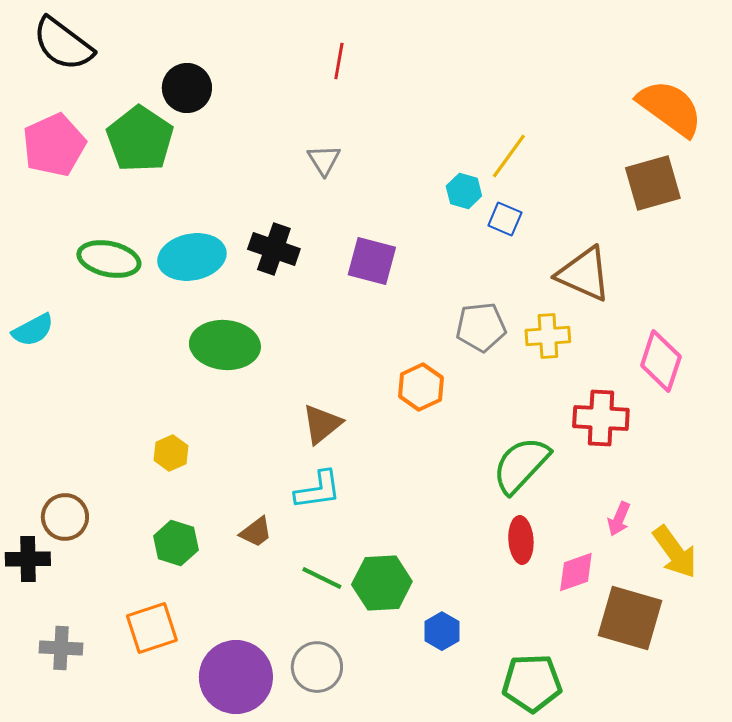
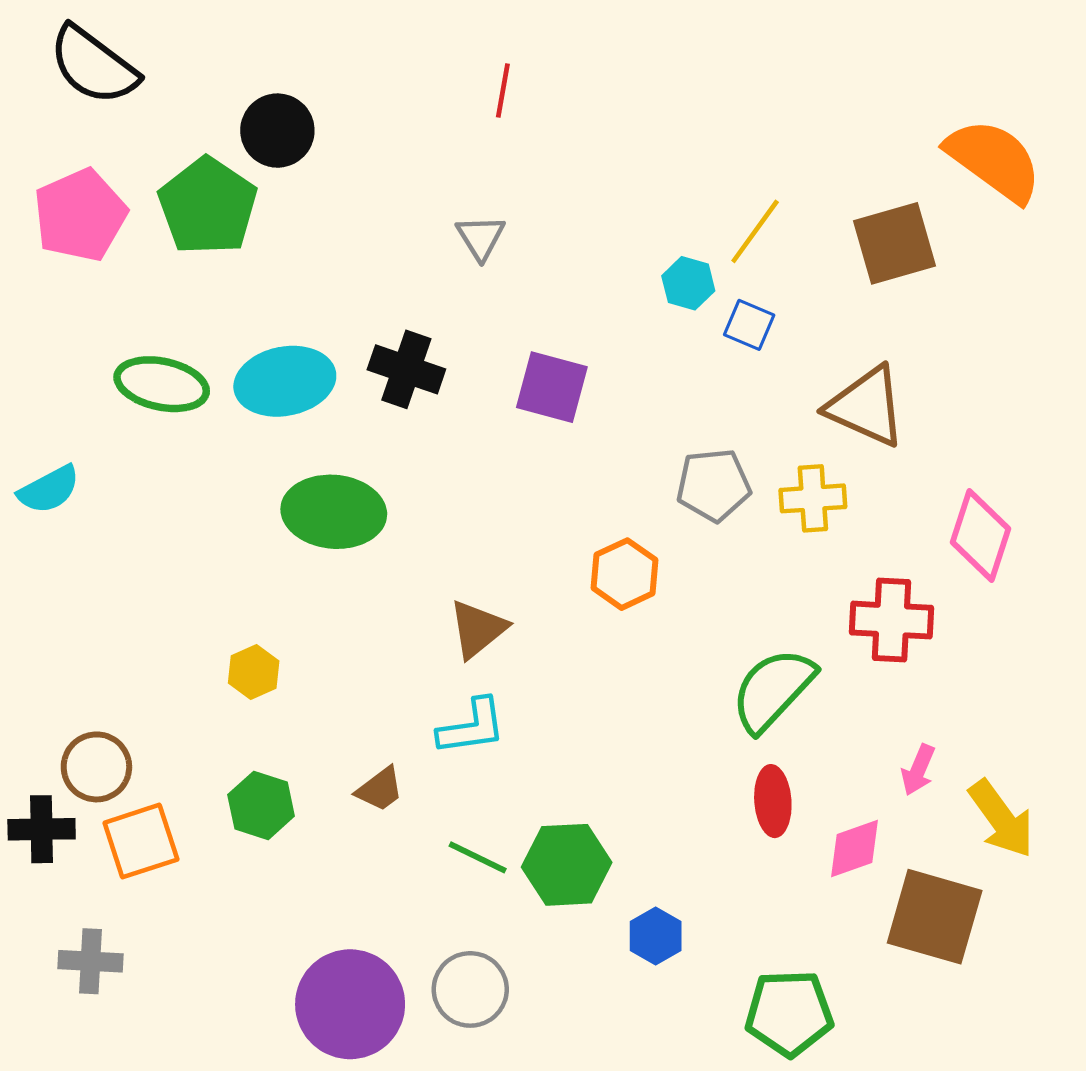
brown square: (653, 183) -> (894, 243), moved
orange square: (152, 628) -> (141, 841), moved

